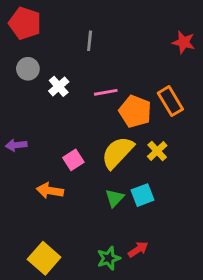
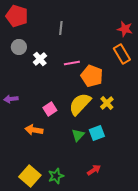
orange rectangle: (170, 101) -> (122, 54), moved
green star: (109, 258) -> (56, 176), moved

